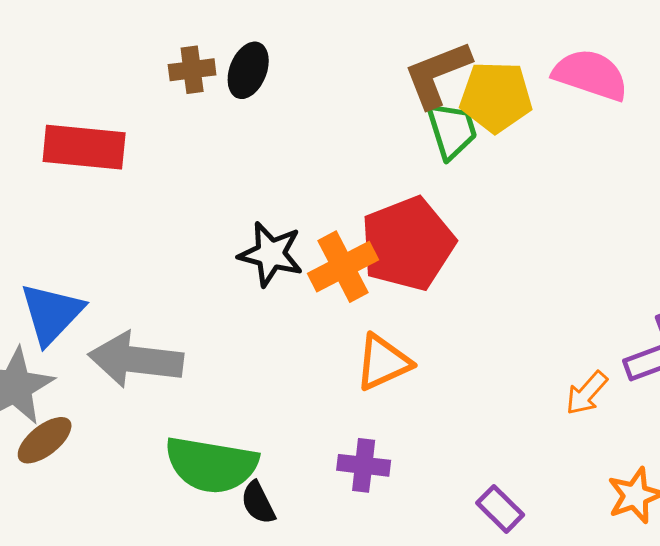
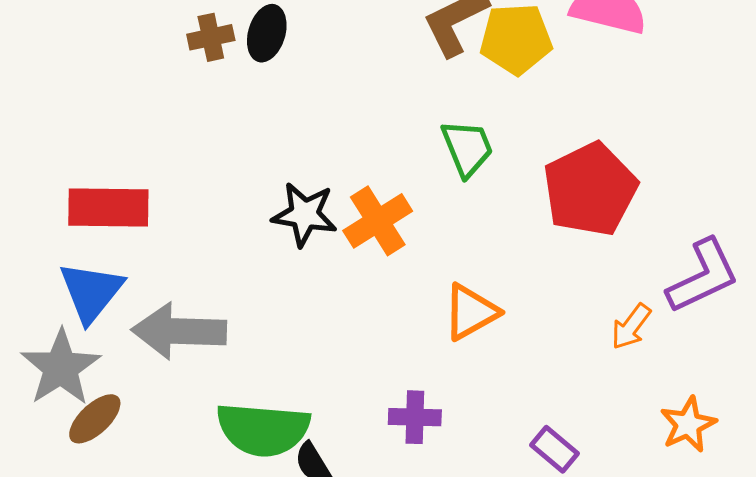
green trapezoid: (452, 130) -> (467, 148), moved
red rectangle: (84, 147) -> (108, 208), moved
red pentagon: (408, 244) -> (590, 189), moved
orange triangle: (383, 362) -> (471, 312), moved

